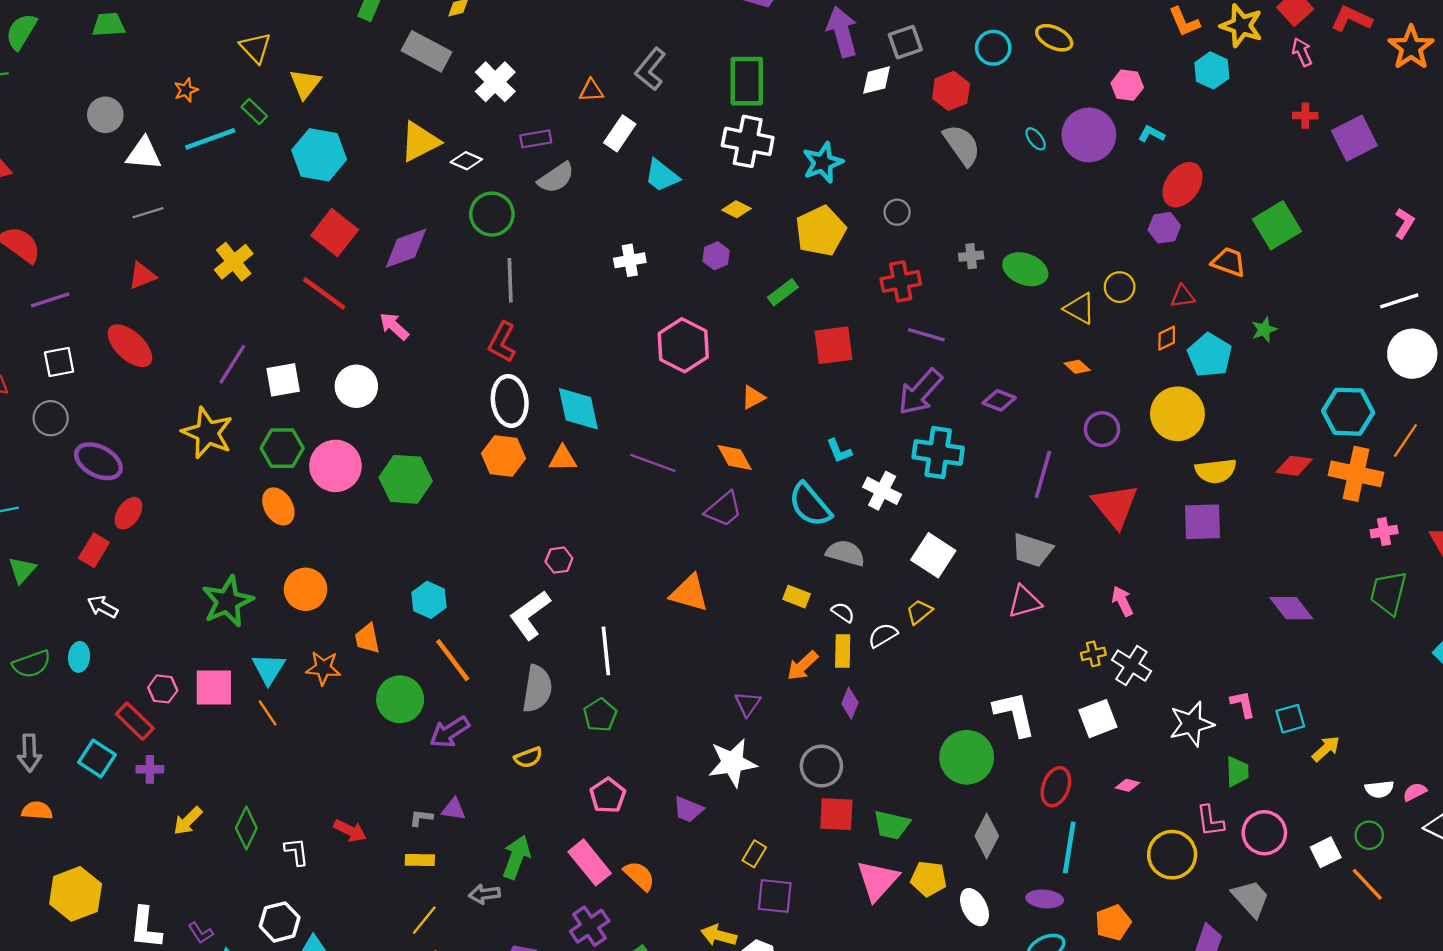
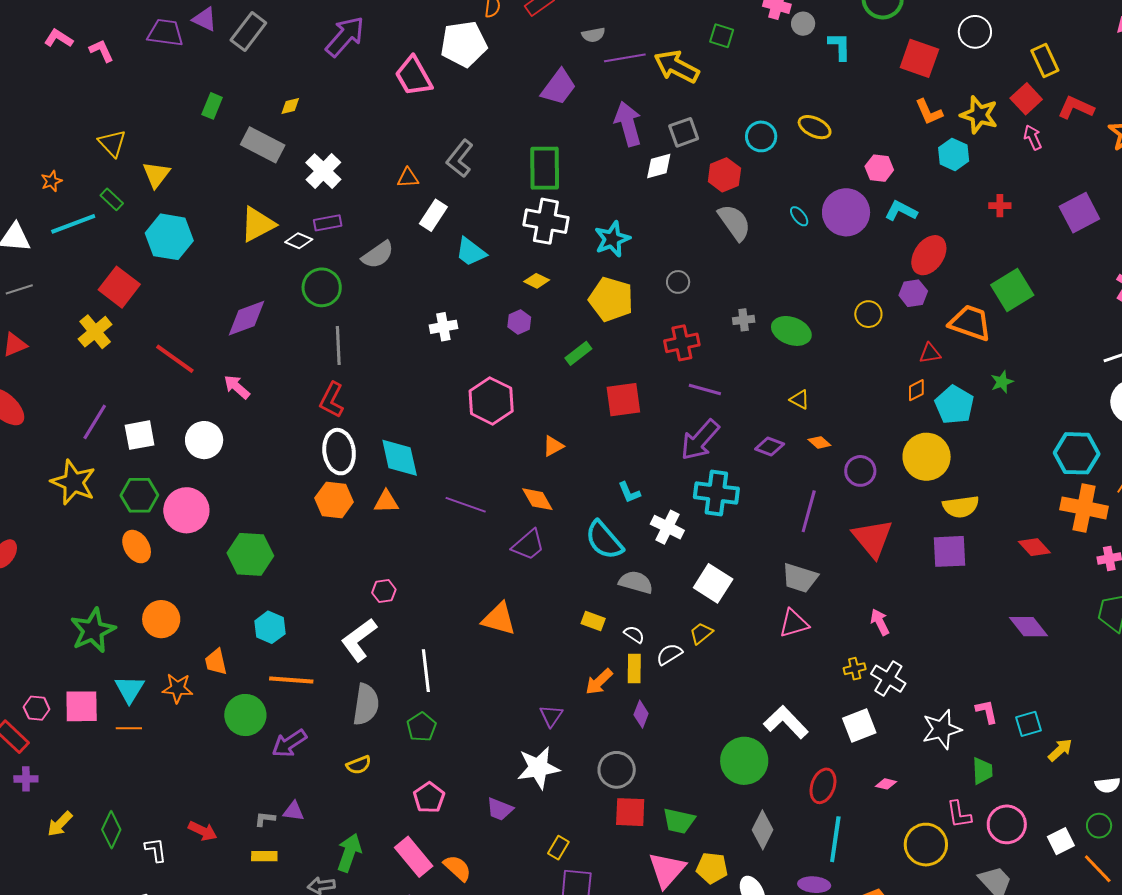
red cross: (1305, 116) -> (1000, 206), moved
cyan L-shape: (1151, 134) -> (901, 211), size x1.4
purple rectangle: (536, 139) -> (328, 223), moved
yellow pentagon: (821, 231) -> (611, 299), turned -30
red square: (335, 233) -> (119, 287), moved
orange trapezoid: (1229, 262) -> (970, 323), size x1.4
yellow circle: (1120, 287) -> (868, 314), moved
yellow triangle: (1080, 308) -> (800, 400), moved, size x0.7
orange diamond: (1077, 367) -> (819, 442), moved
red diamond: (1294, 466) -> (1034, 547), moved, turned 40
green hexagon: (406, 479) -> (250, 554), moved
orange line: (453, 660) -> (291, 680), turned -48
orange line: (268, 713) -> (129, 728), turned -55
white L-shape: (1014, 714) -> (786, 722), turned -30

